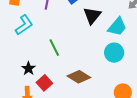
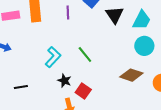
cyan L-shape: (24, 25) -> (53, 57), moved
brown diamond: (79, 77) -> (131, 75), moved

